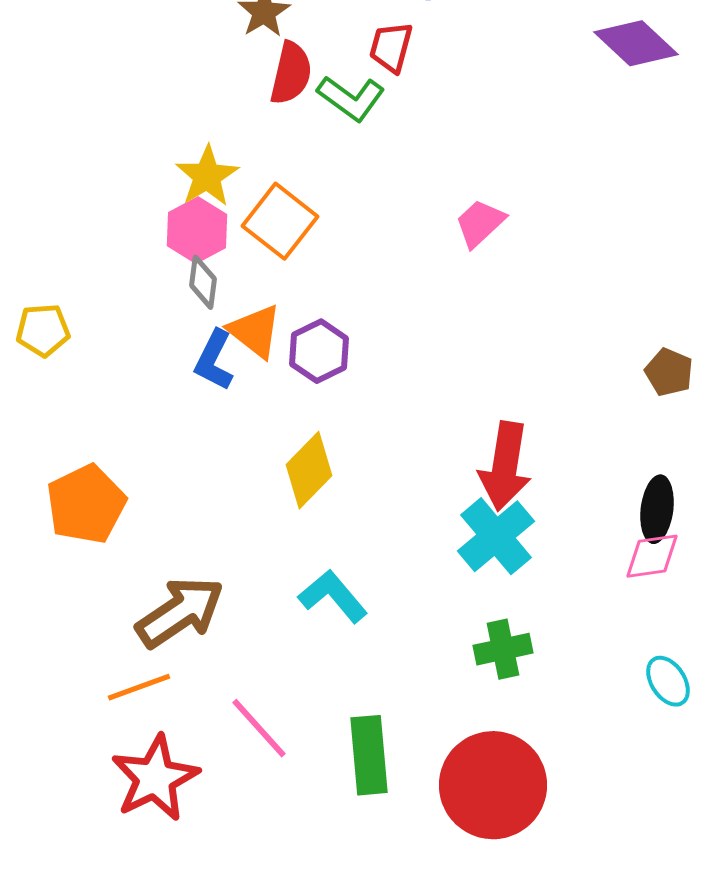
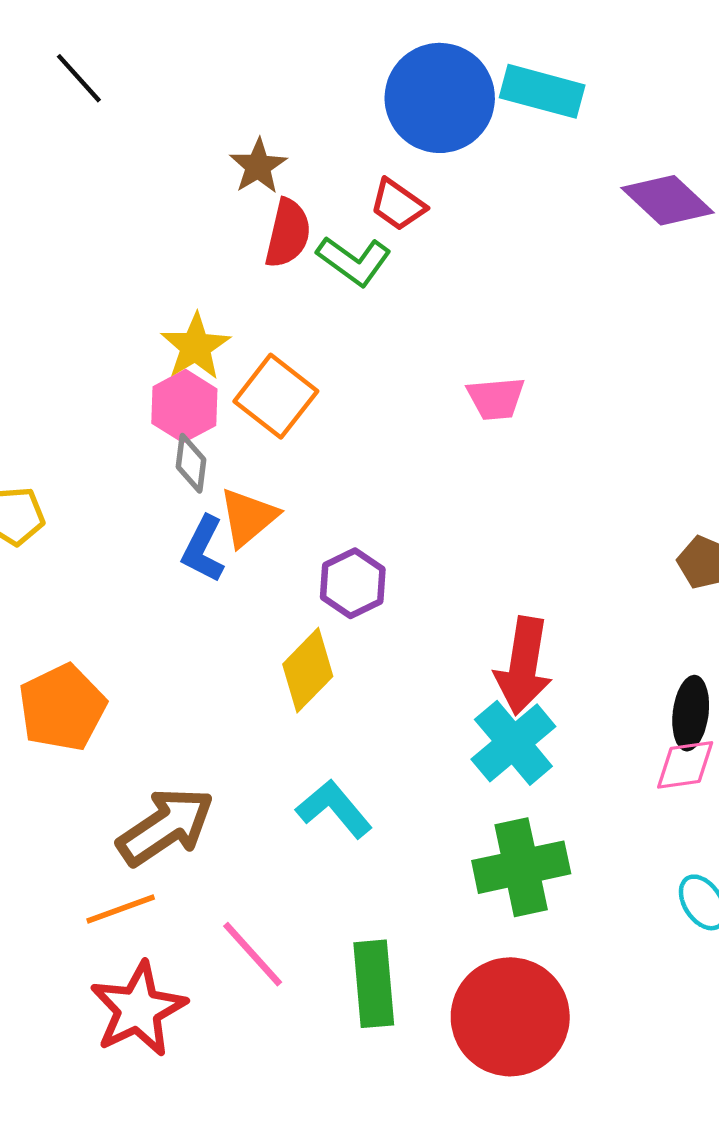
red trapezoid: (391, 47) -> (398, 205), turned -70
pink trapezoid: (480, 223) -> (496, 398), turned -142
orange triangle: (255, 331) -> (248, 517), turned 42
purple hexagon: (319, 351) -> (353, 583), moved
green cross: (503, 649) -> (521, 867), size x1.5

